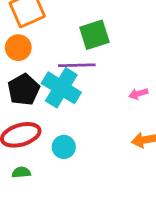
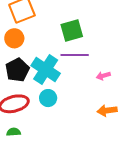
purple line: (77, 65) -> (75, 55), moved
cyan circle: (64, 147) -> (48, 98), moved

